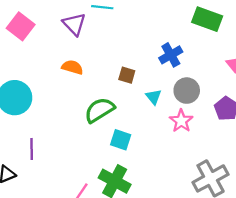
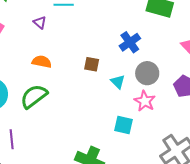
purple triangle: (74, 24) -> (40, 22), size x0.6
green semicircle: (99, 110) -> (34, 96), moved
cyan square: (121, 140) -> (123, 125), moved

